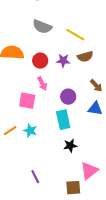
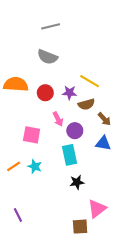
yellow line: (75, 35) -> (90, 81), moved
brown semicircle: (85, 57) -> (86, 104), moved
pink arrow: (42, 84) -> (58, 119), moved
purple line: (35, 177) -> (18, 215), moved

